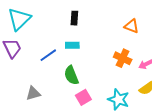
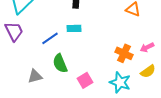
orange cross: (123, 58) -> (124, 53), moved
green semicircle: (71, 75) -> (60, 63), moved

